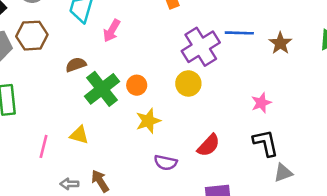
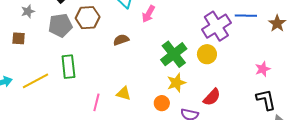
orange circle: (137, 85) -> (162, 103), moved
green cross: (102, 89) -> (174, 54), moved
red semicircle: (209, 145) -> (212, 97), moved

